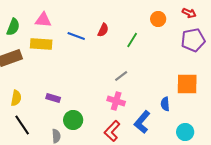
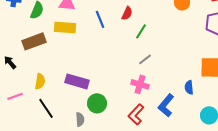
blue line: (76, 36) -> (100, 19), turned 48
green line: (132, 40) -> (141, 31), moved
purple rectangle: (53, 98) -> (77, 81), size x1.6

